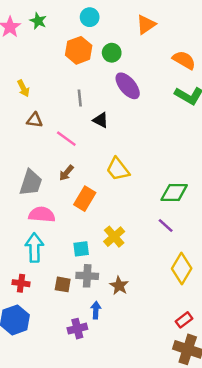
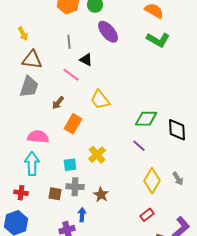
brown triangle: (34, 120) -> (32, 60), size x1.5
pink line: (66, 139) -> (71, 75), moved
gray trapezoid: (31, 183) -> (29, 87), moved
red rectangle: (184, 320) -> (147, 215), moved

